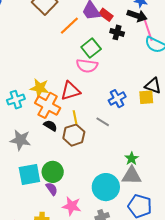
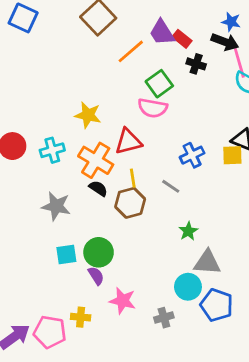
yellow star: (40, 88) -> (88, 115), moved
green star: (132, 159) -> (188, 231), moved
cyan square: (29, 175) -> (66, 254), size x0.7
cyan circle: (106, 187) -> (188, 287), moved, size x0.7

